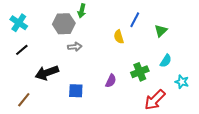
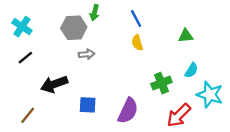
blue line: (135, 20) -> (136, 18), moved, turned -56
green triangle: (161, 31) -> (186, 36), turned 40
purple semicircle: (111, 81) -> (128, 111), moved, size x1.6
cyan star: (182, 82) -> (210, 95), size x1.6

